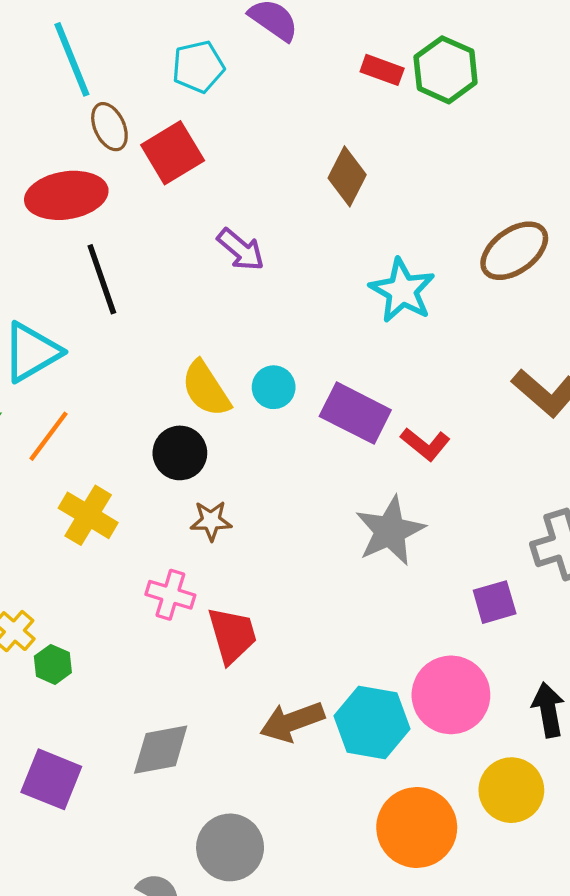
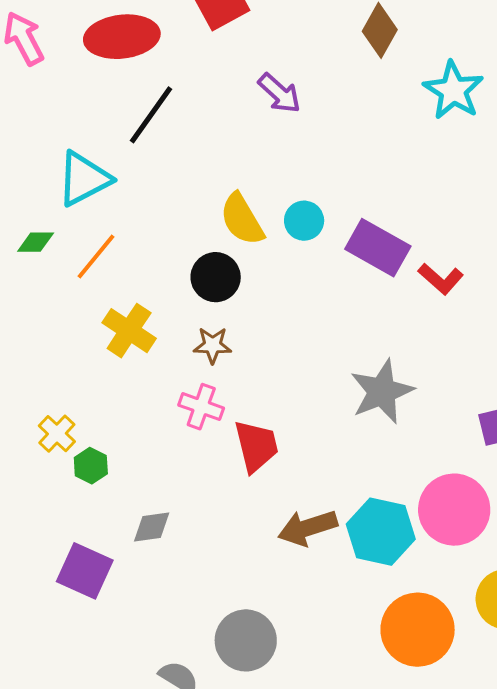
black line: (102, 279) -> (151, 115), turned 52
cyan star: (402, 290) -> (453, 90), moved
brown star: (211, 521) -> (212, 345), moved
gray star: (390, 531) -> (382, 392), moved
gray diamond: (161, 750) -> (152, 527), moved, size x0.7

